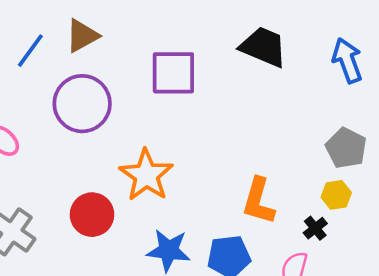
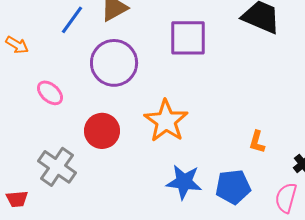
orange L-shape: (259, 201) -> (257, 142), size x0.6
red circle: (92, 215) -> (102, 131), moved

